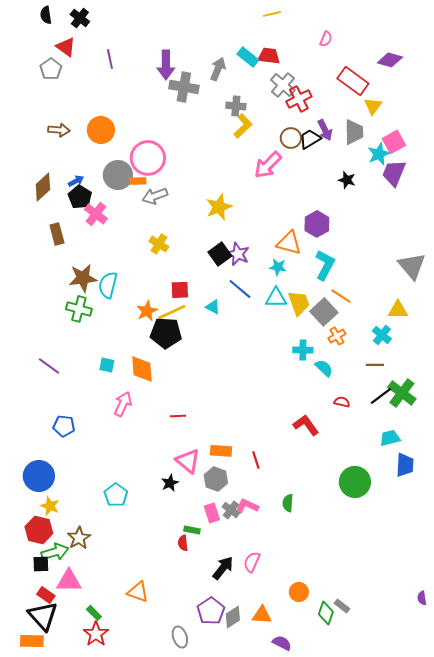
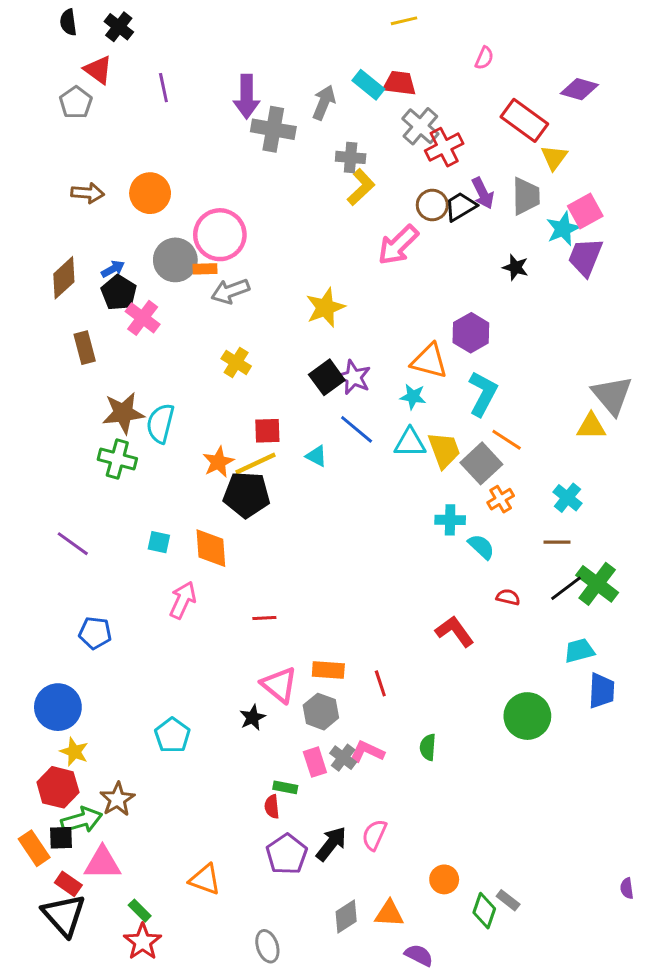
yellow triangle: (398, 310) -> (591, 426), moved
purple pentagon: (211, 611) -> (287, 854), moved
orange rectangle: (32, 641) -> (34, 848), moved, turned 55

